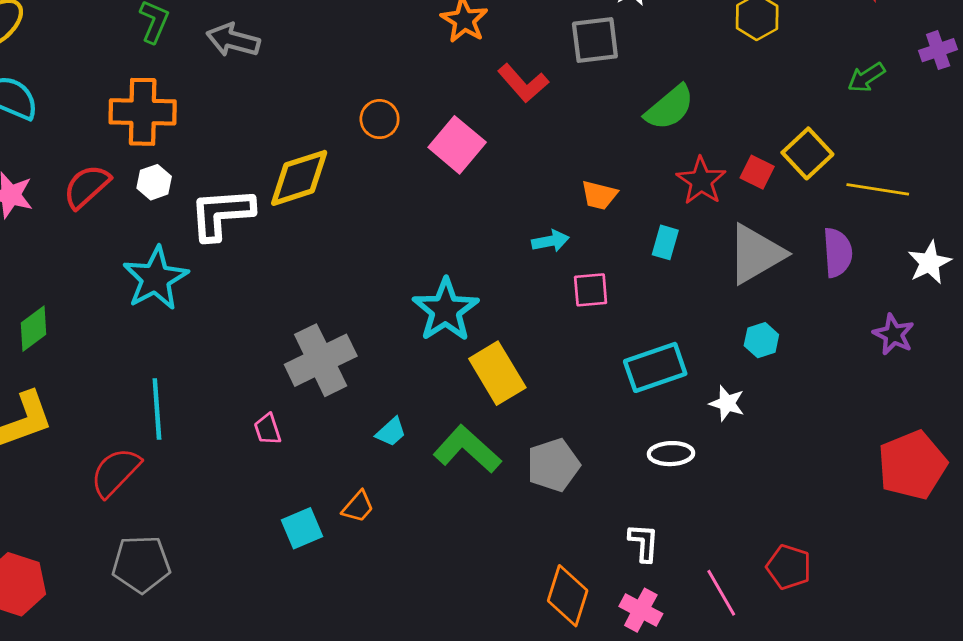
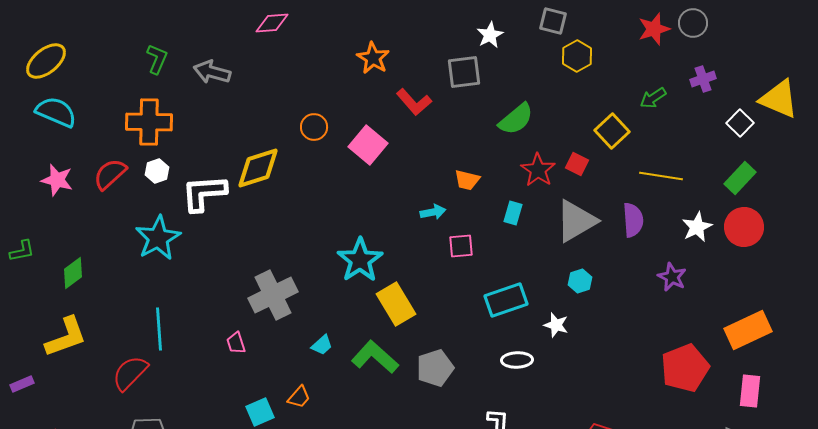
yellow square: (807, 153) -> (612, 131), moved

